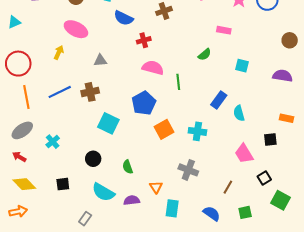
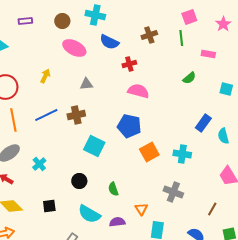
pink ellipse: (76, 29) -> (74, 48), moved
green line: (178, 82) -> (181, 38), moved
blue pentagon: (144, 103) -> (129, 126), turned -30

